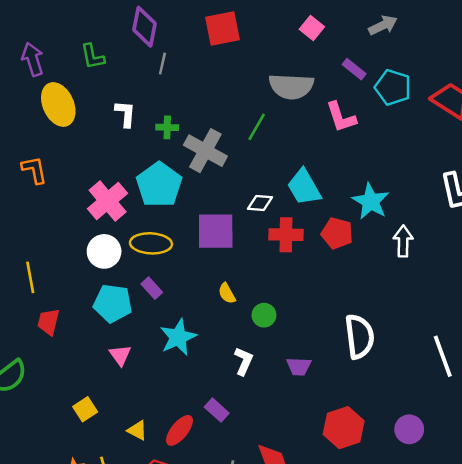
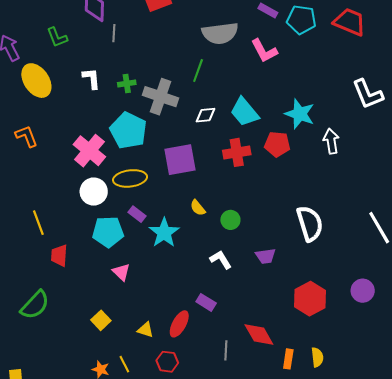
white diamond: (260, 203) -> (206, 115), moved
cyan star: (178, 337) -> (164, 233), moved
white L-shape: (244, 361) -> (221, 260), turned -45

